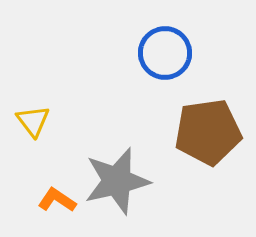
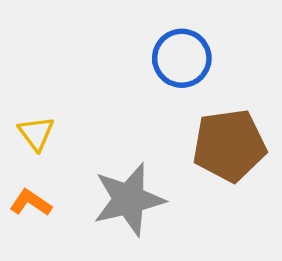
orange L-shape: (57, 200) -> (31, 203), moved

